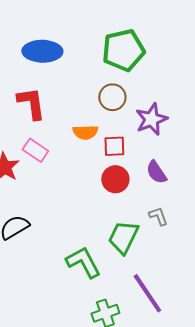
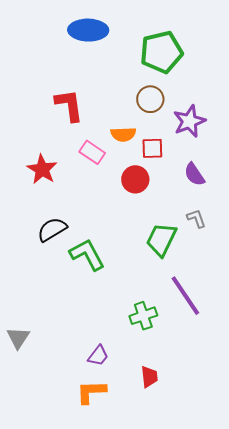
blue ellipse: (42, 51) -> (88, 30), moved
pink rectangle: (35, 150) -> (92, 152), moved
red circle: (115, 179) -> (135, 179), moved
green L-shape: (83, 262) -> (87, 255), moved

